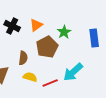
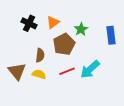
yellow semicircle: (30, 77) -> (39, 74), moved
red line: (50, 83) -> (67, 71), moved

